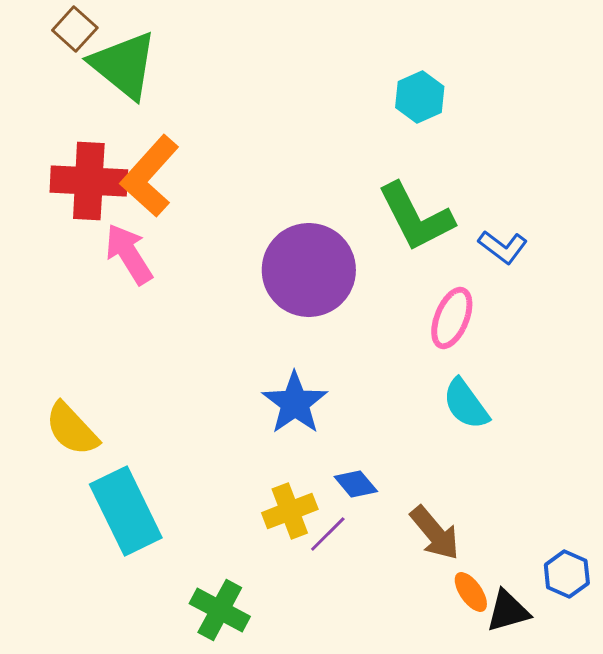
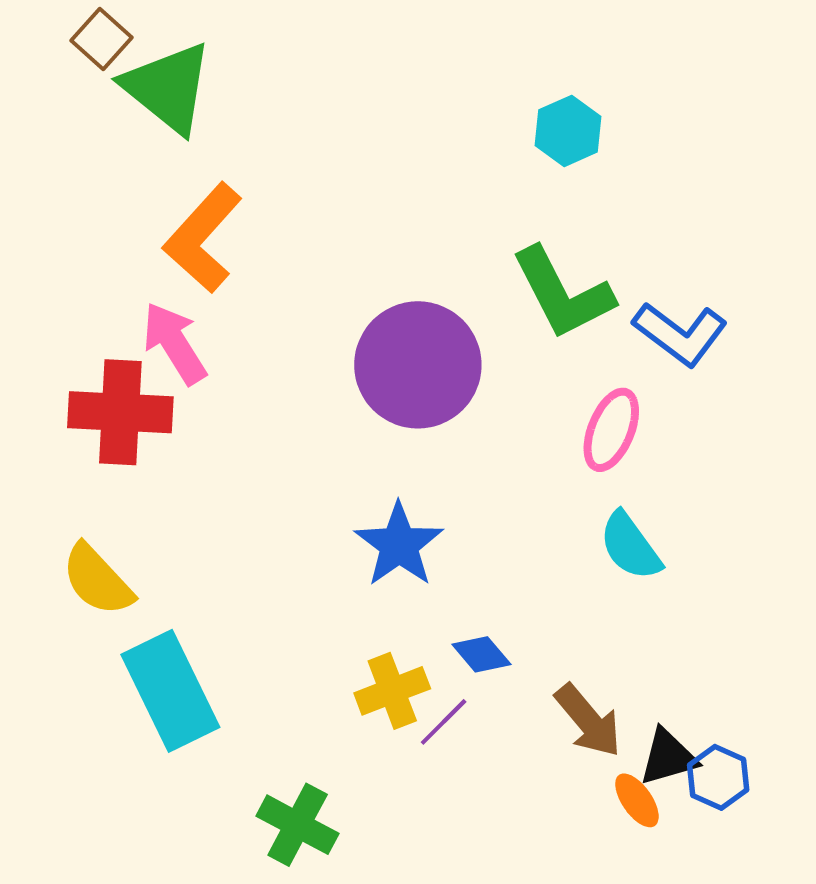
red cross: (89, 181) -> (120, 412), moved
blue L-shape: (503, 247) -> (680, 334), size x1.4
blue hexagon: (567, 574) -> (718, 777), moved
black triangle: (508, 611) -> (668, 757), moved

